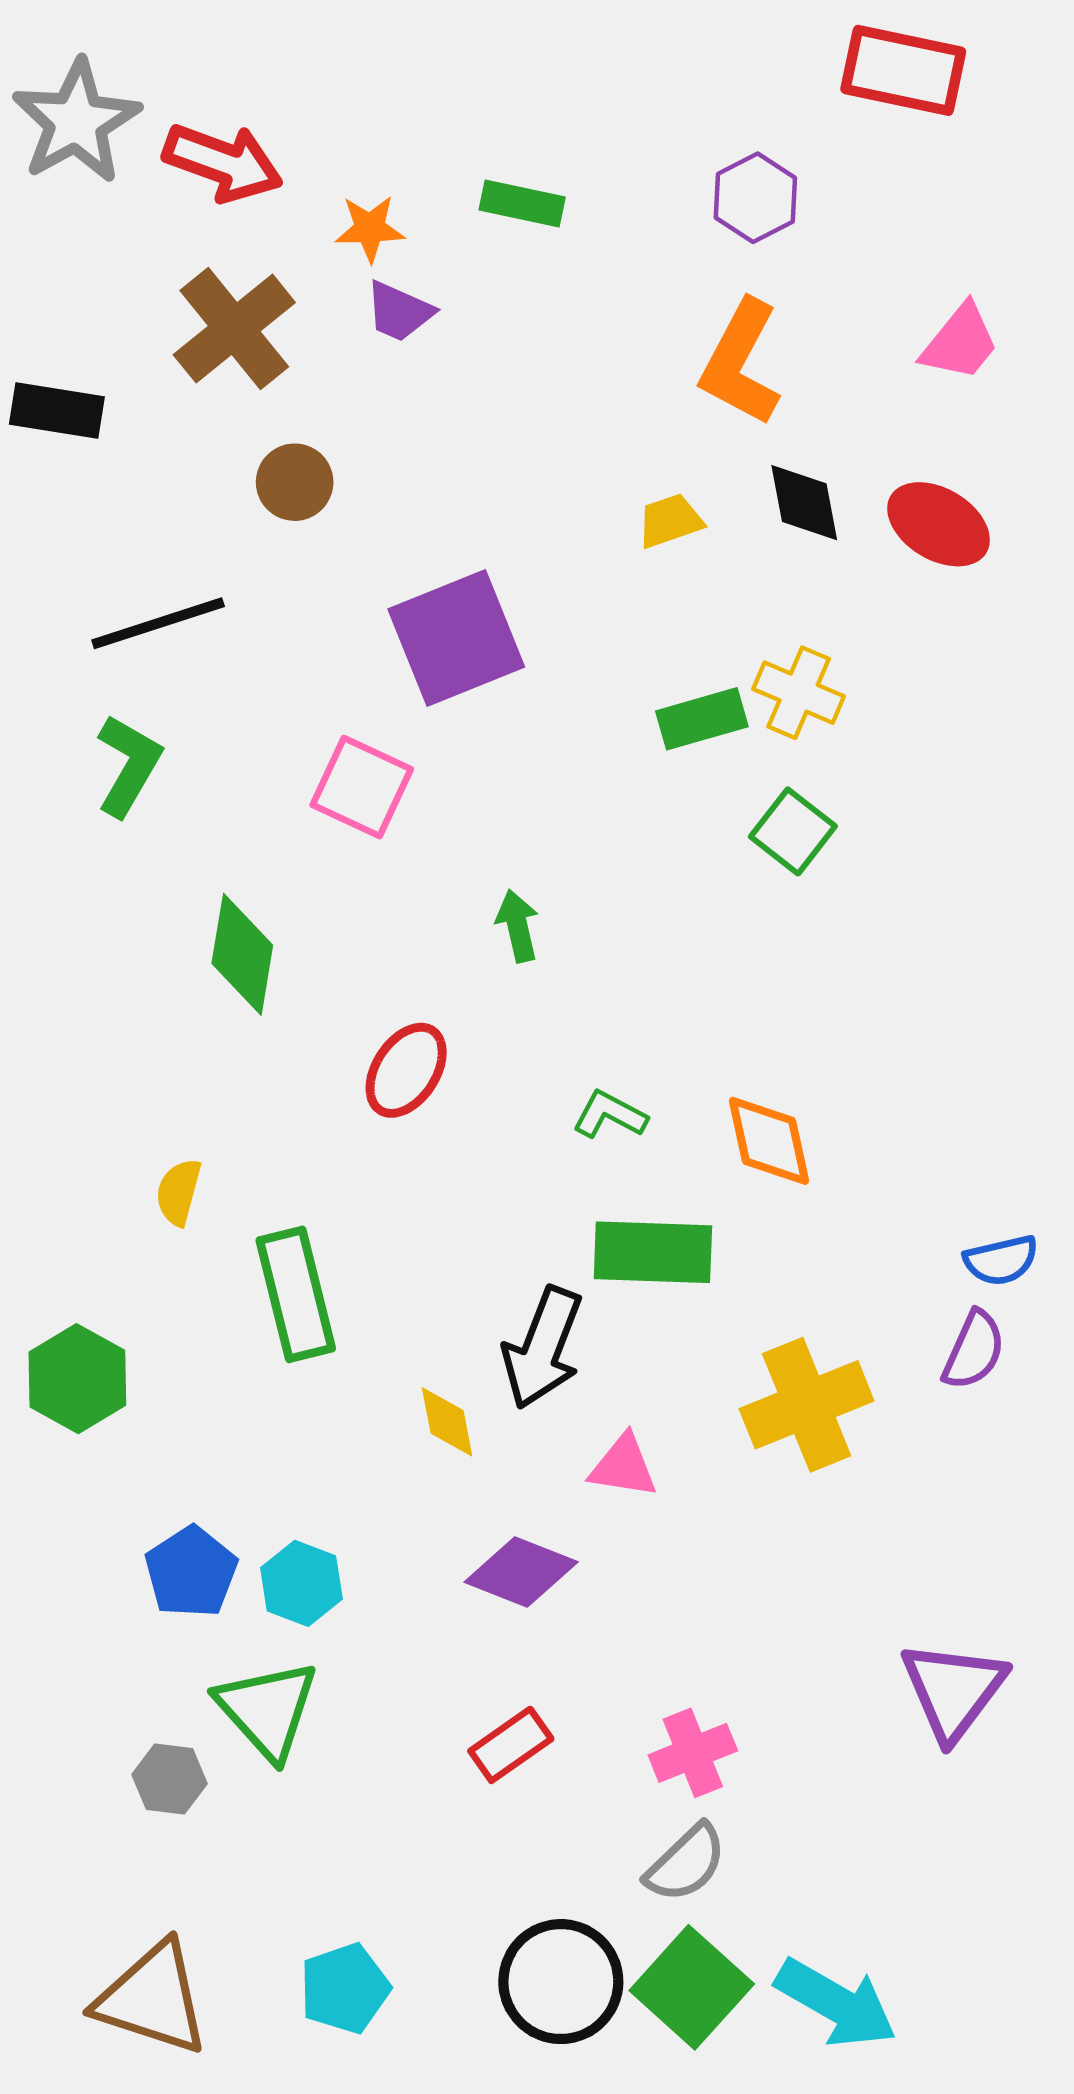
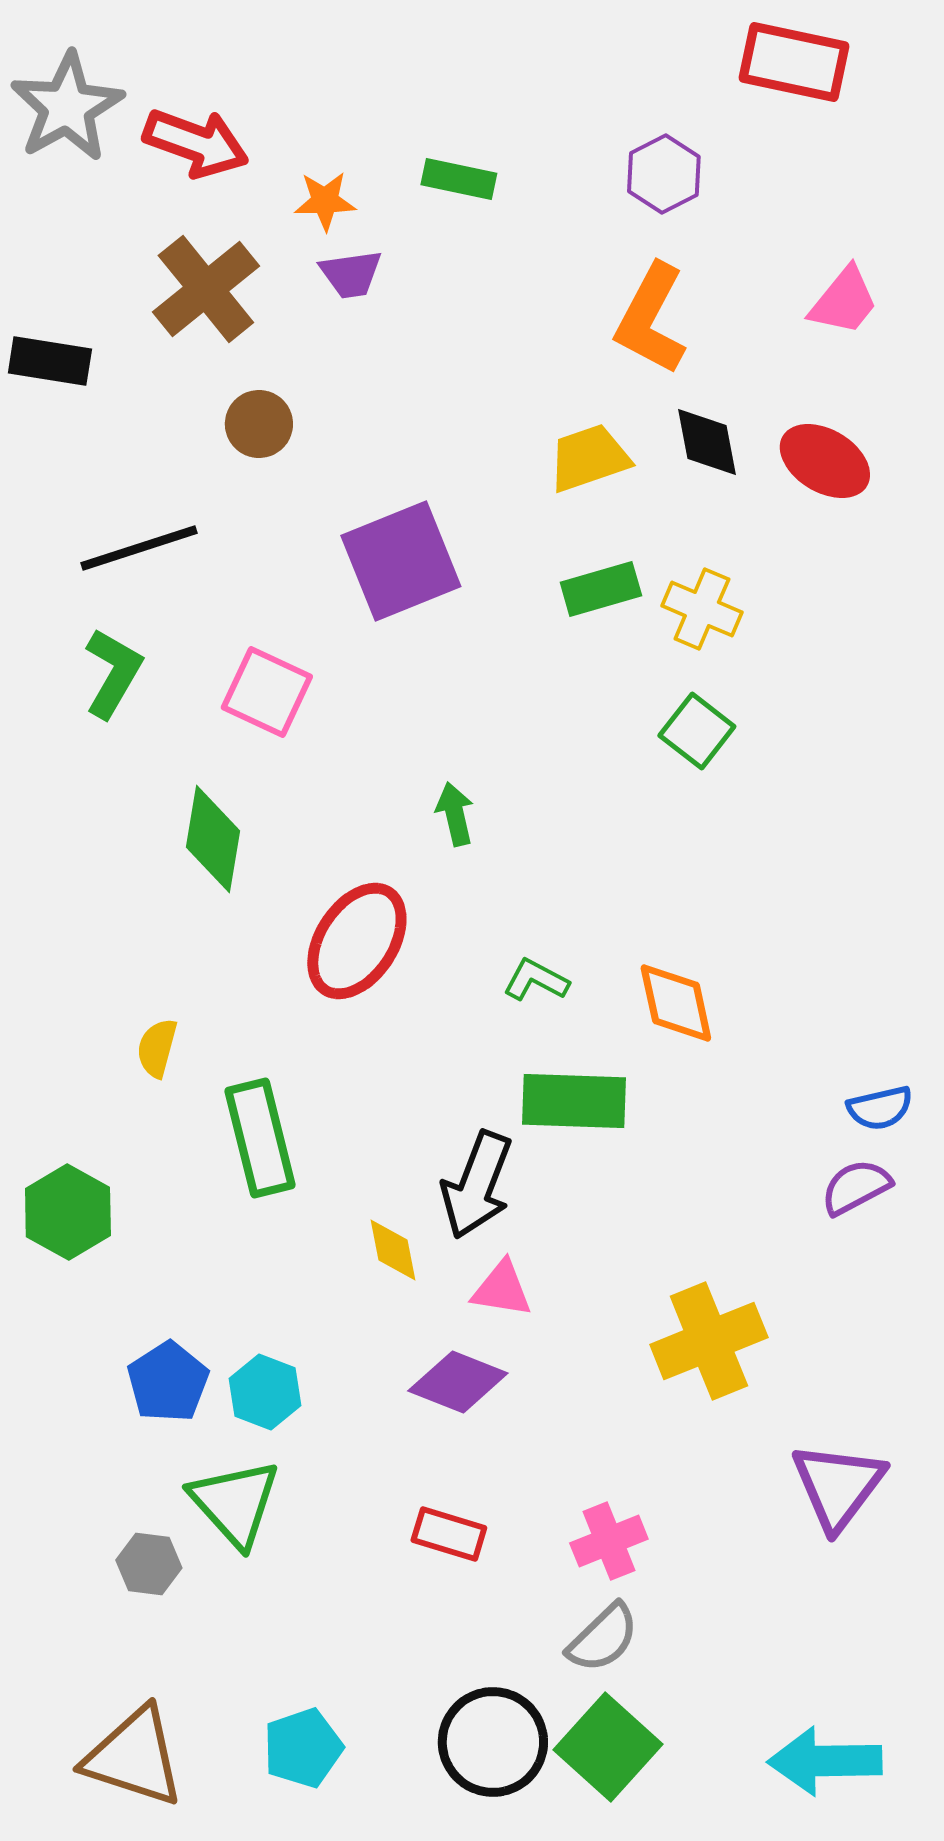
purple trapezoid: (399, 312) -> (351, 274), turned -32
yellow trapezoid: (670, 521) -> (589, 458), size x1.4
green rectangle: (702, 719) -> (601, 589), moved
pink square: (362, 787) -> (267, 692), moved
red ellipse: (406, 1070) -> (357, 941), size x1.4
purple semicircle: (974, 1350) -> (856, 1187), turned -142
yellow cross: (807, 1405) -> (709, 1341), moved
pink triangle: (623, 1466) -> (502, 1289), moved
red rectangle: (511, 1745) -> (449, 1534), turned 52
cyan arrow: (836, 2003) -> (825, 1761), moved, turned 149

